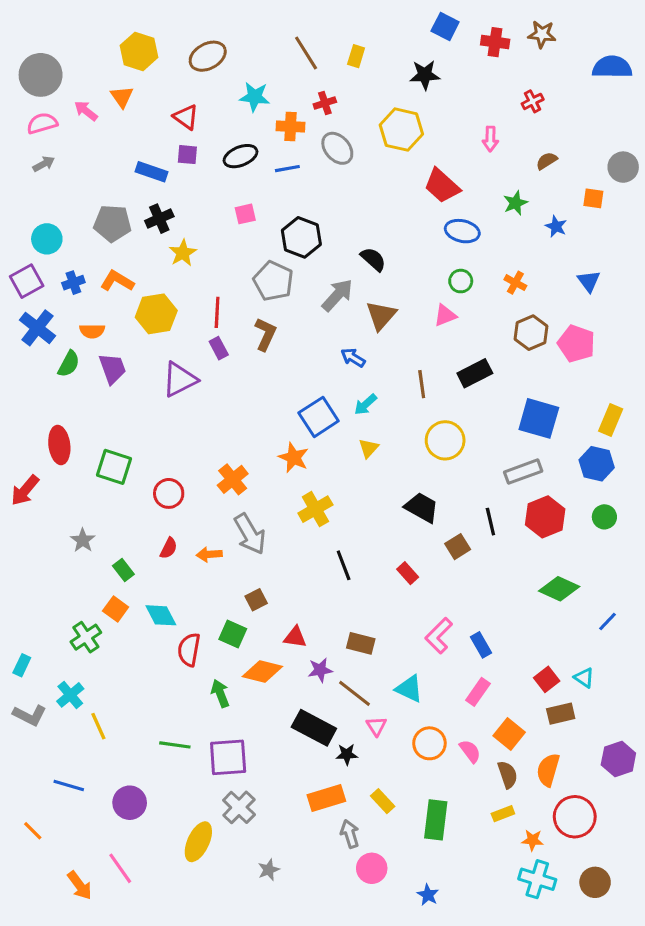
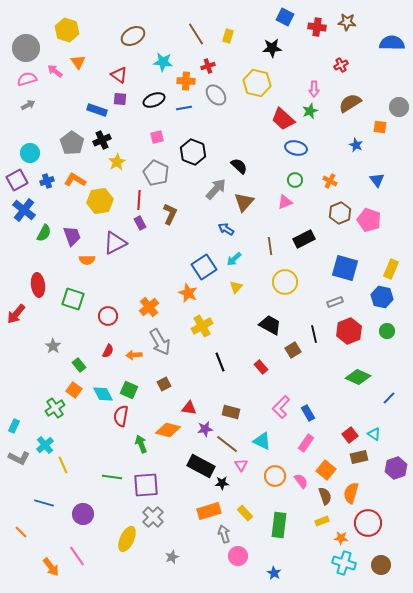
yellow hexagon: (139, 51) -> (67, 30), moved
brown semicircle: (547, 161) -> (350, 103), size x1.6
green star: (515, 203) -> (310, 111), moved
gray pentagon: (112, 223) -> (72, 143), turned 30
gray pentagon: (273, 281) -> (156, 173), moved
orange semicircle: (92, 331) -> (87, 260), moved
gray rectangle: (523, 472) -> (335, 302), size x0.7
green square: (233, 634) -> (129, 390), moved
purple hexagon: (618, 759) -> (396, 468), moved

